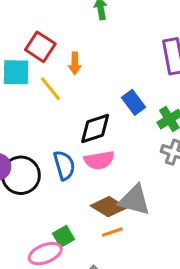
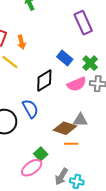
pink semicircle: (99, 160) -> (77, 84), moved
gray triangle: (134, 200) -> (80, 120), size x0.7
orange line: (112, 232) -> (71, 144), turned 32

